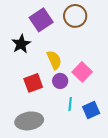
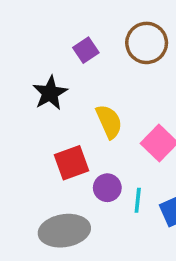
purple square: (41, 20) -> (86, 50), size x0.6
purple circle: (60, 81) -> (107, 188), moved

